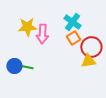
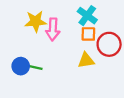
orange square: (73, 38) -> (88, 34), turned 32
yellow triangle: (88, 61) -> (86, 60), moved

